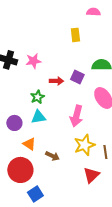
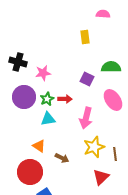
pink star: (33, 61) -> (43, 73), moved
red arrow: (56, 81) -> (65, 99), moved
purple circle: (14, 123) -> (24, 97), moved, size x1.5

